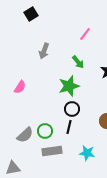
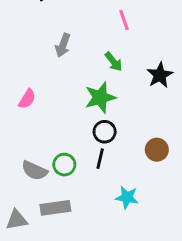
pink line: (85, 34) -> (124, 20), turned -56
gray semicircle: (25, 135) -> (35, 171), turned 66
gray rectangle: (52, 151) -> (55, 208), moved

